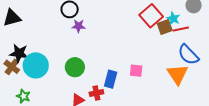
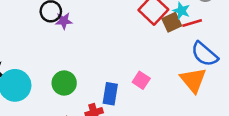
purple star: (79, 26) -> (64, 21), moved
pink square: (136, 71) -> (141, 80), turned 32

